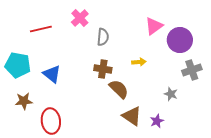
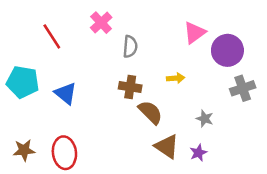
red line: (41, 29) -> (52, 36), turned 70
gray star: (171, 94) -> (205, 119), moved
brown star: (24, 101) -> (24, 150), moved

